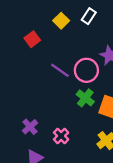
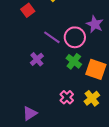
purple cross: (30, 127) -> (37, 59), moved
pink cross: (61, 136) -> (67, 97), moved

